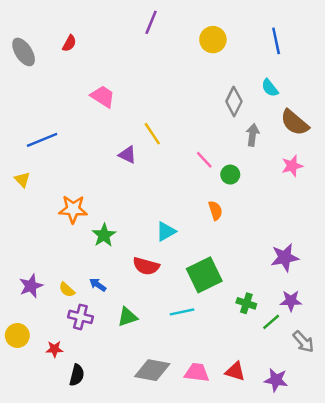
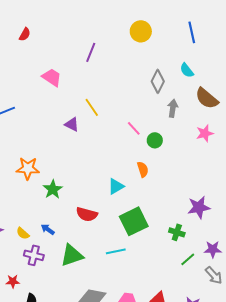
purple line: (151, 22) -> (91, 52), moved
cyan triangle: (166, 231) -> (116, 186), moved
purple star: (291, 301) -> (213, 249), moved
green cross: (246, 303) -> (177, 232), moved
green triangle: (128, 317) -> (72, 255), size x1.4

